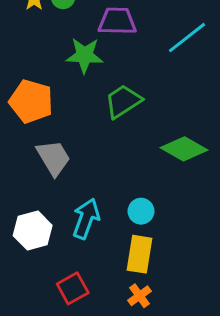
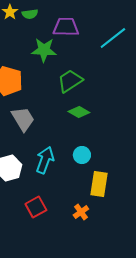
green diamond: (184, 149) -> (79, 112), moved, size x0.7
yellow rectangle: (139, 254) -> (99, 184), moved

